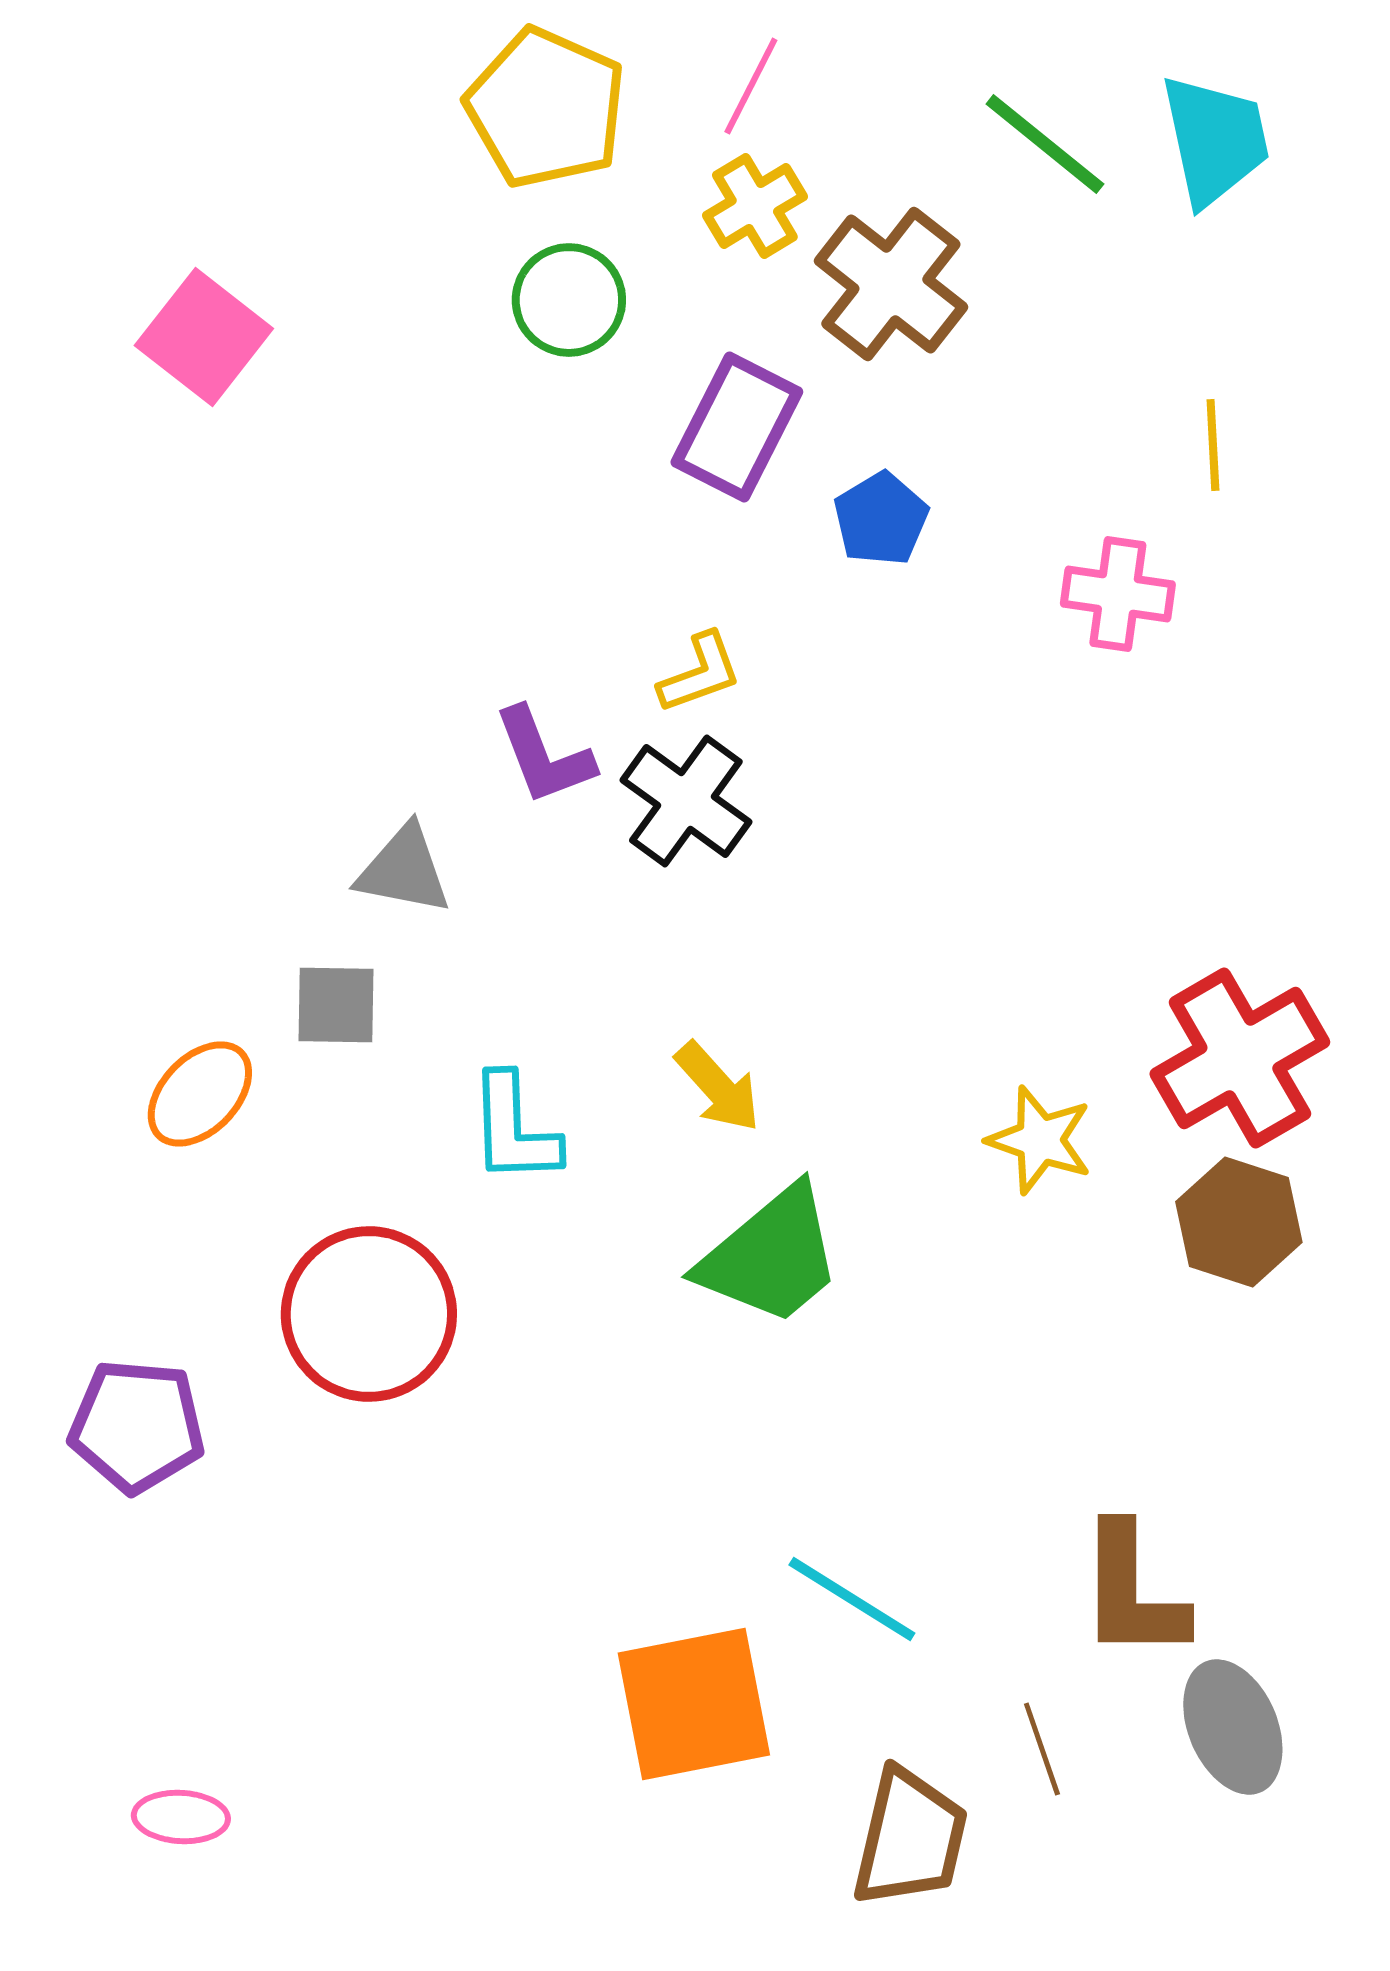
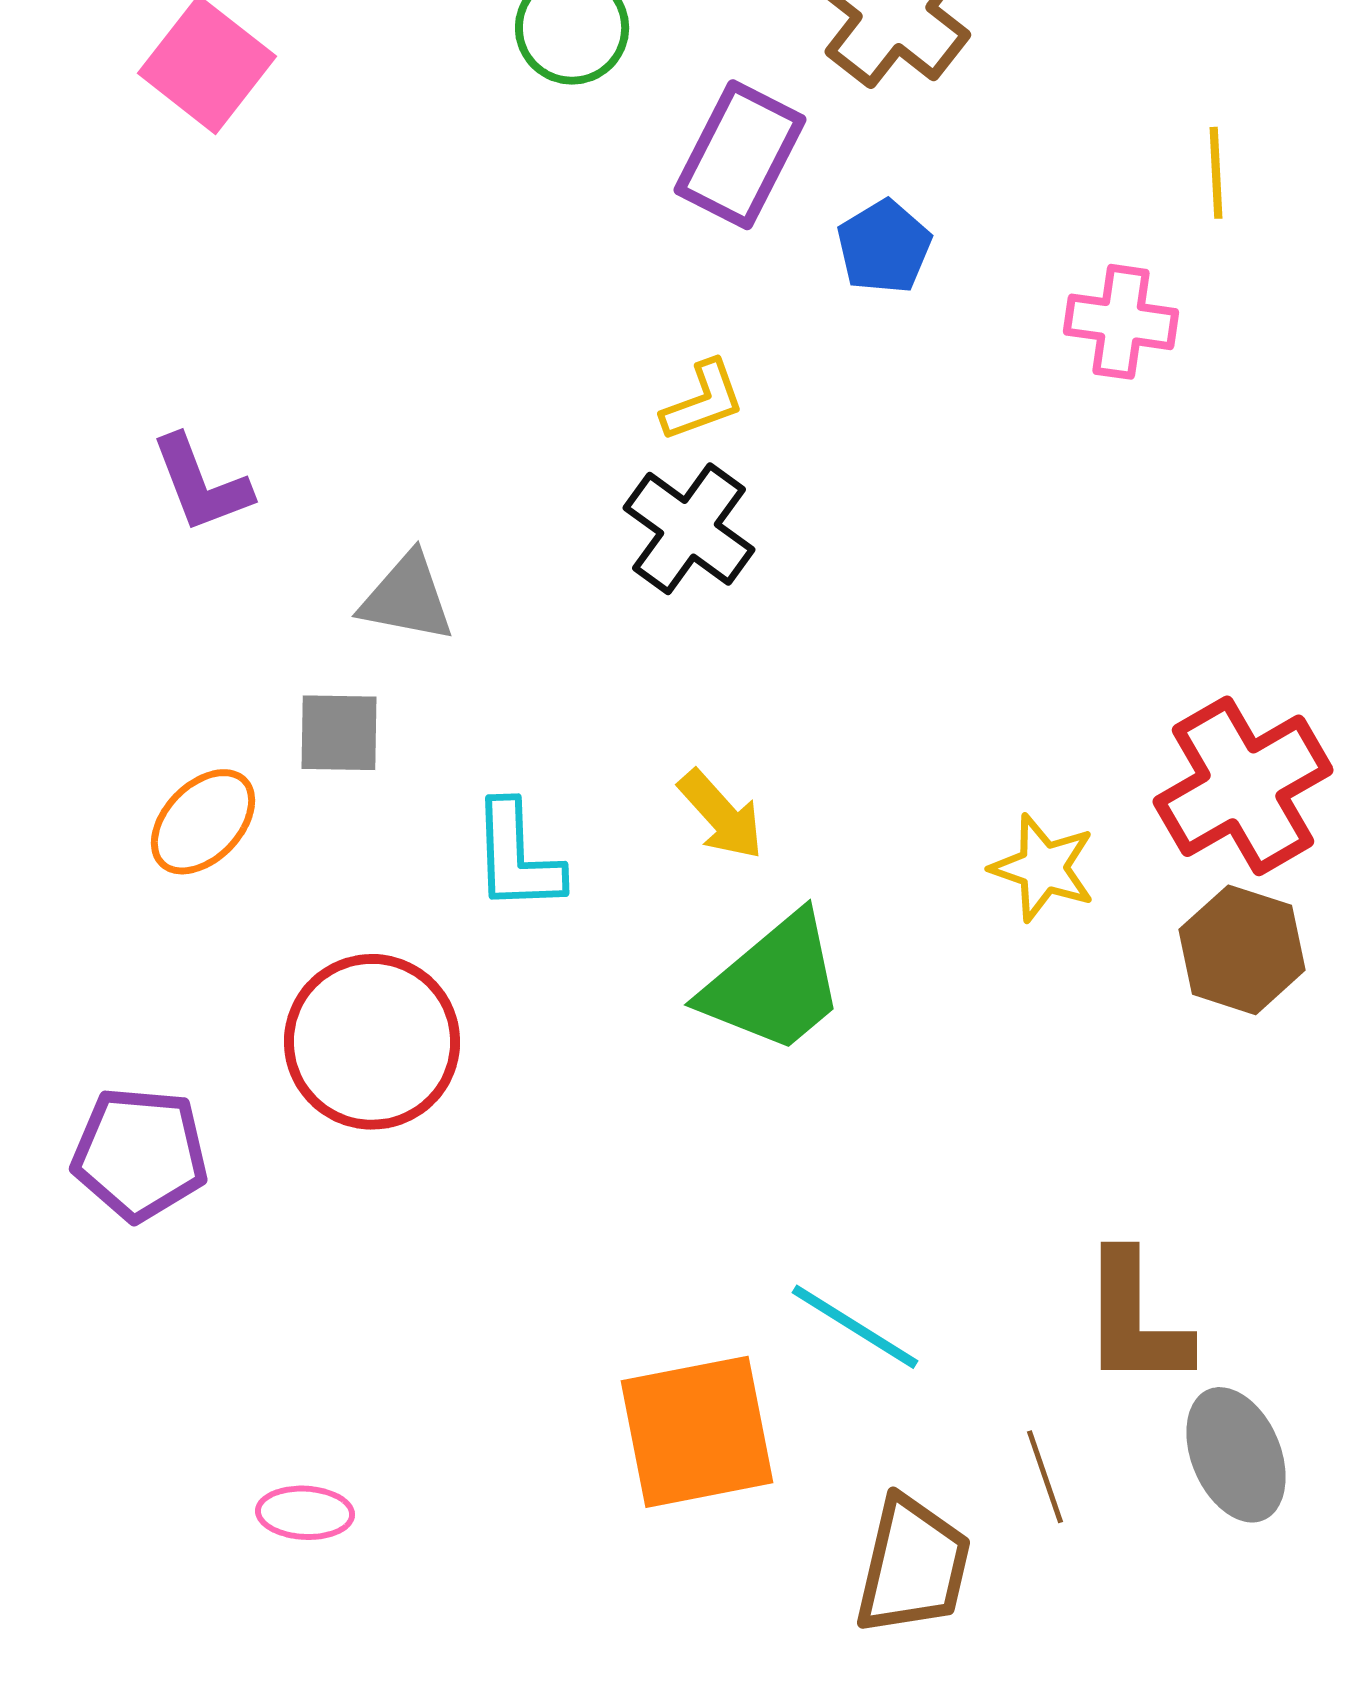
purple L-shape: (544, 756) -> (201, 484), moved
pink ellipse: (181, 1817) -> (305, 1513), moved

